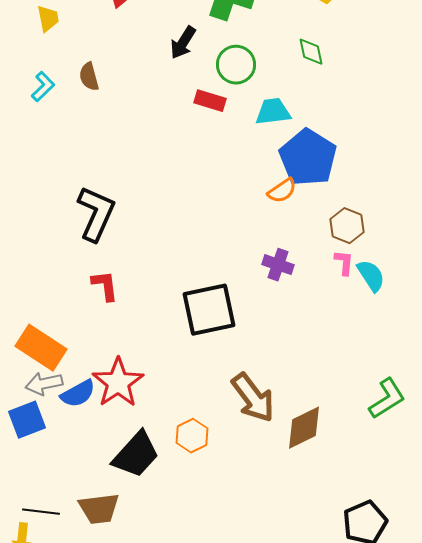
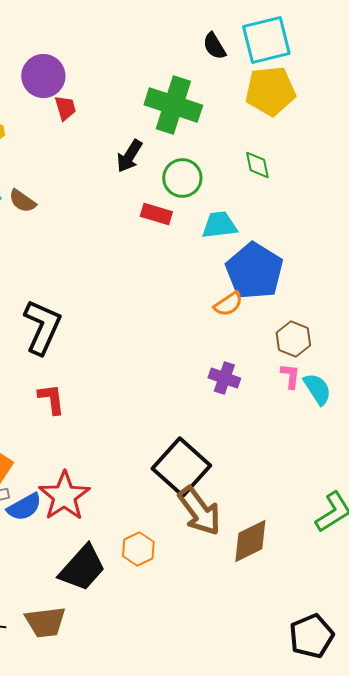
brown semicircle: (89, 77) -> (22, 201), moved, turned -40
black square: (209, 310) -> (181, 467), moved, turned -36

